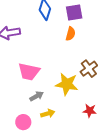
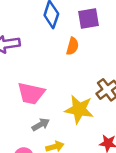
orange semicircle: (71, 34) -> (73, 46), moved

